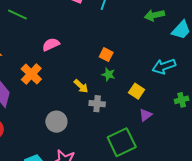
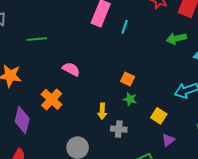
green line: (17, 15) -> (37, 39), turned -30
pink semicircle: (51, 44) -> (71, 69), turned 54
yellow arrow: (81, 86) -> (102, 111), turned 49

